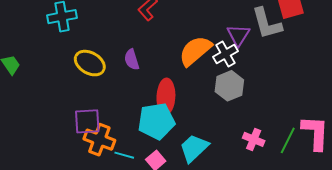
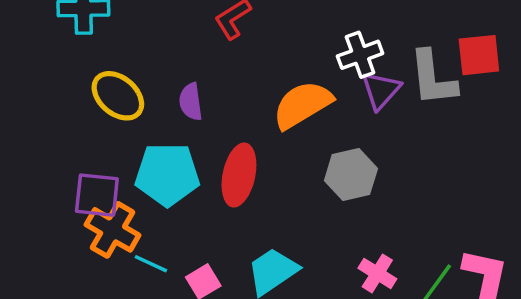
white cross: (226, 54) -> (360, 55), moved
cyan pentagon: (156, 121) -> (167, 174), moved

